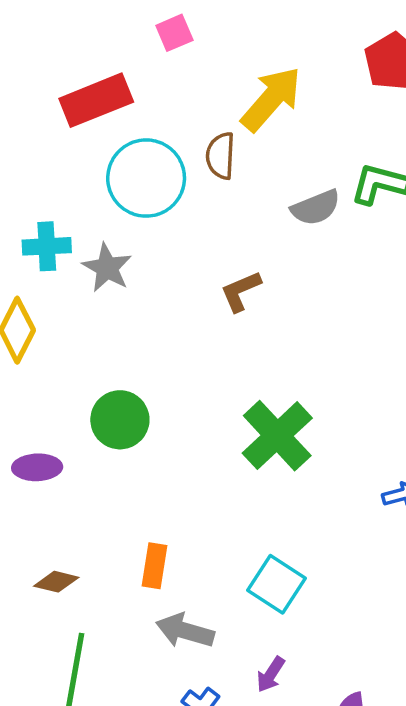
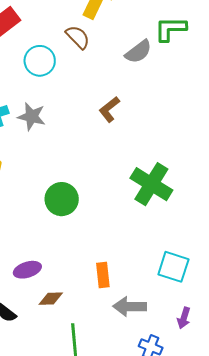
brown semicircle: (221, 156) -> (78, 37), turned 148
cyan circle: (146, 178) -> (40, 61), size x0.7
purple ellipse: (37, 467) -> (27, 270), moved

